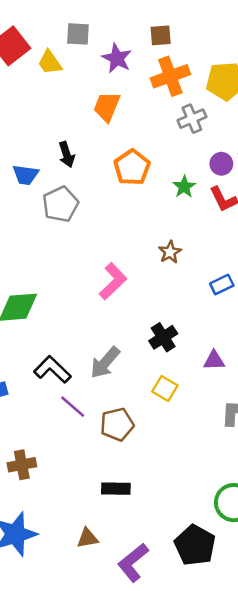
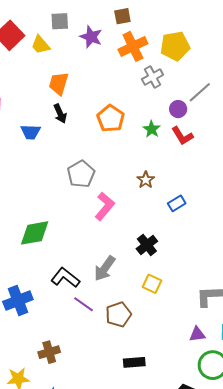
orange trapezoid: (107, 107) -> (59, 84), moved
gray pentagon: (61, 204) -> (81, 174), moved
blue rectangle: (222, 285) -> (177, 203), moved
purple triangle: (214, 360) -> (197, 334), moved
black rectangle: (116, 489) -> (134, 362), moved

